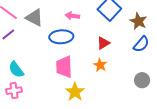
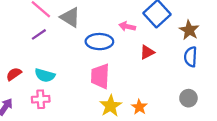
pink arrow: (72, 16) -> (127, 26), moved
blue semicircle: (141, 44) -> (191, 57), turned 138
orange star: (100, 65) -> (139, 107), moved
cyan semicircle: (16, 70) -> (45, 75), turned -42

